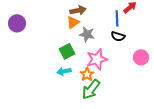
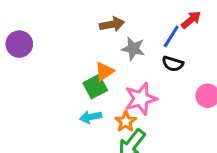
blue line: (117, 18) -> (171, 36), turned 35
orange triangle: (73, 22) -> (104, 71), moved
gray star: (87, 34) -> (133, 49), moved

